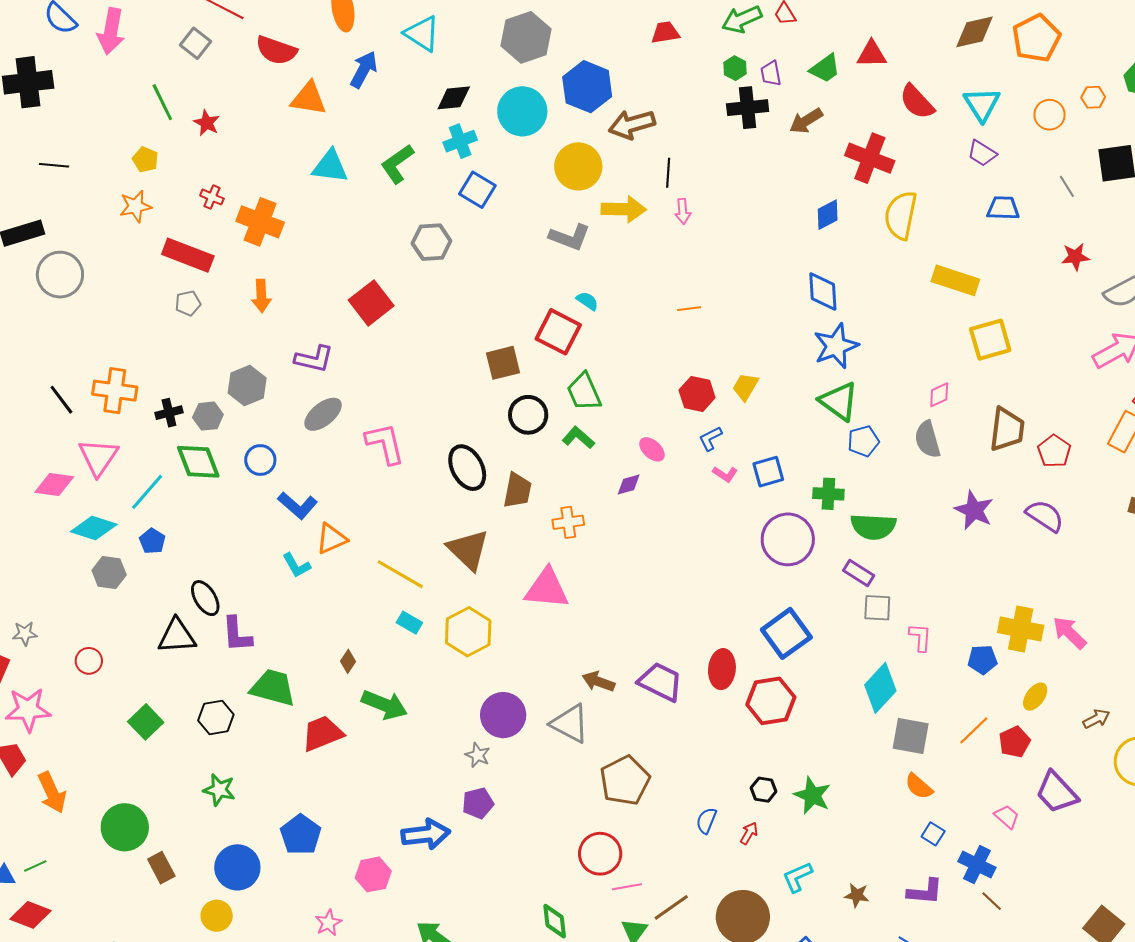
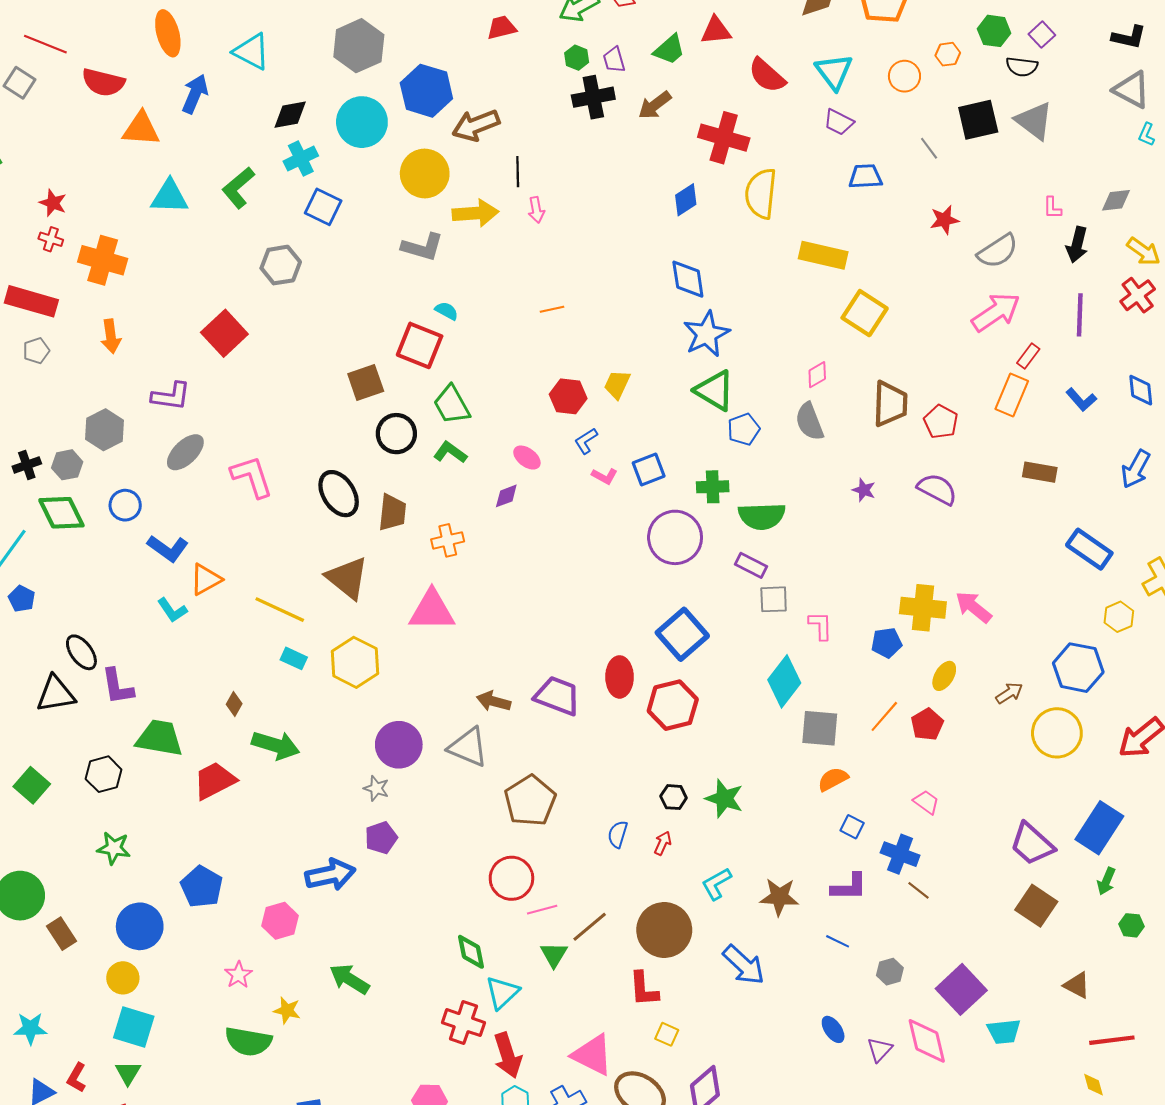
red star: (207, 123) -> (53, 203), moved
yellow square: (990, 340) -> (865, 313), turned -36
purple star: (974, 510) -> (864, 490), size x0.6
orange semicircle: (919, 786) -> (833, 779), turned 116
purple trapezoid: (1057, 792) -> (1032, 844), moved
brown star: (857, 895) -> (779, 897), size x1.5

